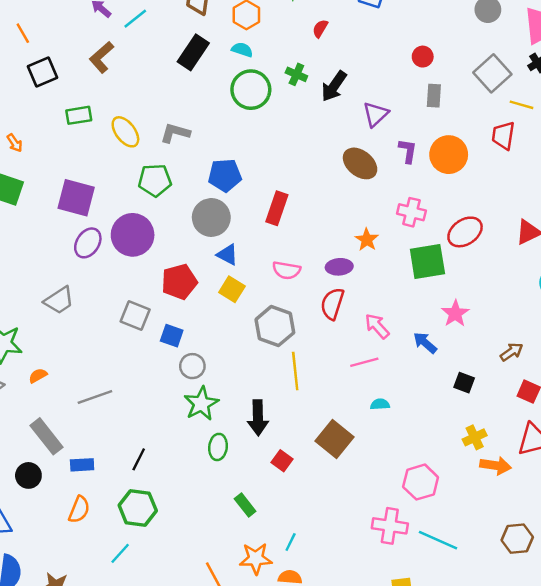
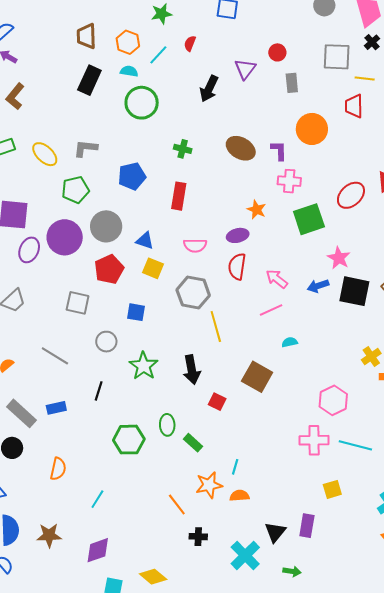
cyan line: (135, 19) -> (158, 55), moved
gray square: (492, 73) -> (337, 57), turned -36
green cross: (296, 74) -> (183, 149), moved
purple triangle: (376, 114) -> (245, 69), moved
purple L-shape: (408, 151) -> (279, 151), moved
gray circle: (211, 217) -> (106, 226), moved
red ellipse: (465, 232) -> (351, 195), moved
blue square: (172, 336) -> (136, 312), moved
blue arrow: (425, 343) -> (318, 286), turned -50
gray circle: (192, 366) -> (106, 342), moved
black square: (464, 383) -> (354, 291), moved, size x1.8
gray line: (95, 397) -> (55, 356), moved, turned 60
green ellipse: (218, 447) -> (167, 425), moved
black line: (139, 459) -> (99, 391), moved
blue rectangle: (82, 465) -> (56, 408), moved
green hexagon: (138, 508) -> (129, 440), moved

